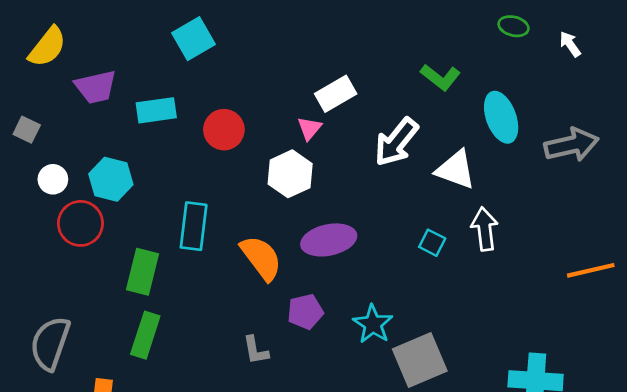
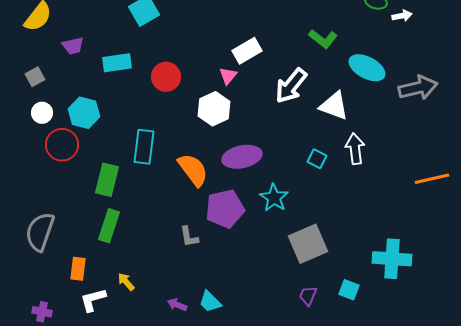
white arrow: (570, 44) -> (402, 16), moved, turned 114
purple trapezoid: (96, 87) -> (73, 46), size x0.7
cyan ellipse: (501, 117) -> (367, 68), turned -42
gray square: (27, 130) -> (35, 77), moved, turned 36
purple pentagon: (305, 312) -> (225, 209), size x1.5
cyan star: (373, 324) -> (274, 198), moved

